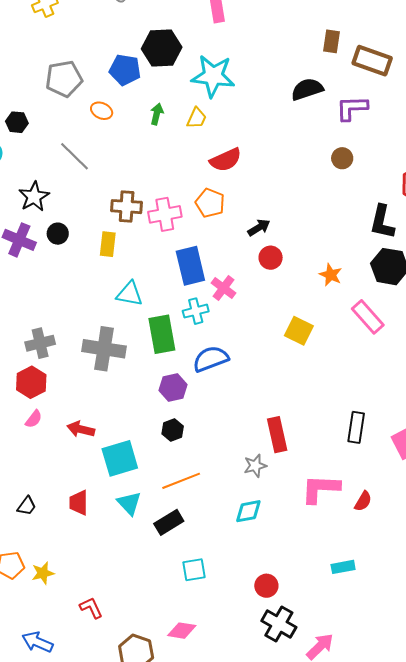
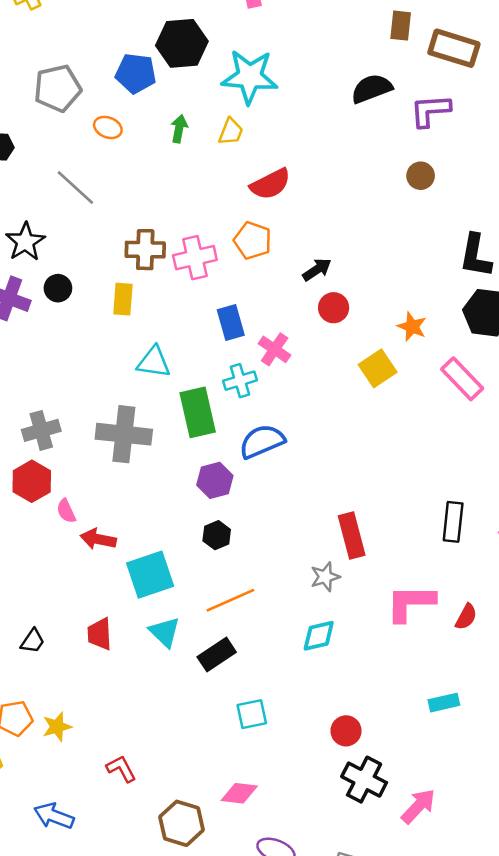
blue rectangle: (190, 266) -> (231, 322), size x0.7
yellow square: (299, 331) -> (378, 368), moved, turned 32
pink semicircle: (34, 419) -> (66, 511), moved, turned 120

